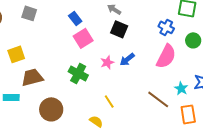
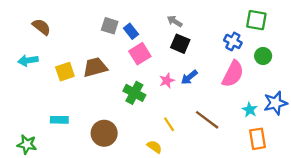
gray square: (29, 13) -> (110, 26), moved
brown trapezoid: (32, 77) -> (95, 67), moved
brown line: (158, 99) -> (207, 120), moved

